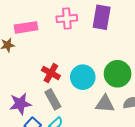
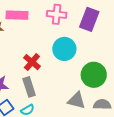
cyan circle: (83, 77) -> (64, 49), moved

